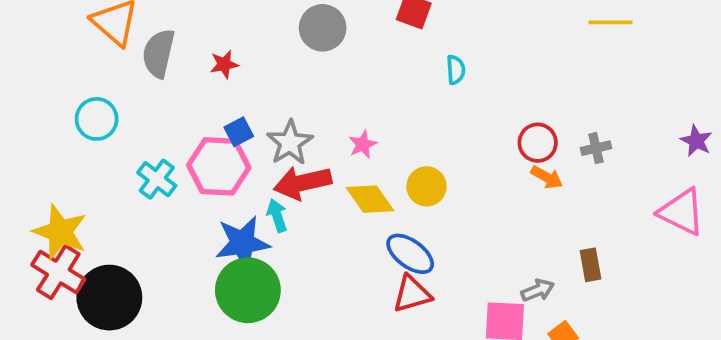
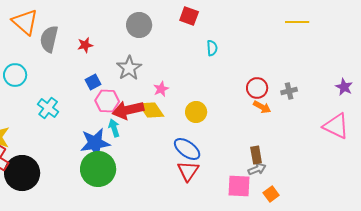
gray star: (290, 143) -> (129, 68), moved
pink hexagon: (219, 166) -> (107, 101), moved, size x0.7
yellow diamond: (370, 199) -> (151, 110), moved
brown rectangle: (591, 265) -> (256, 155), moved
red triangle: (412, 294) -> (188, 171), turned -40

